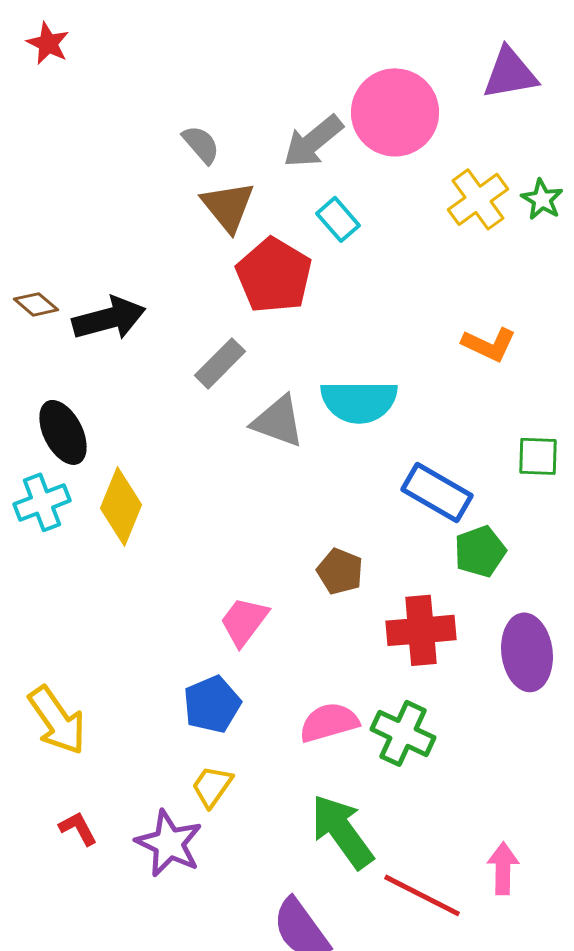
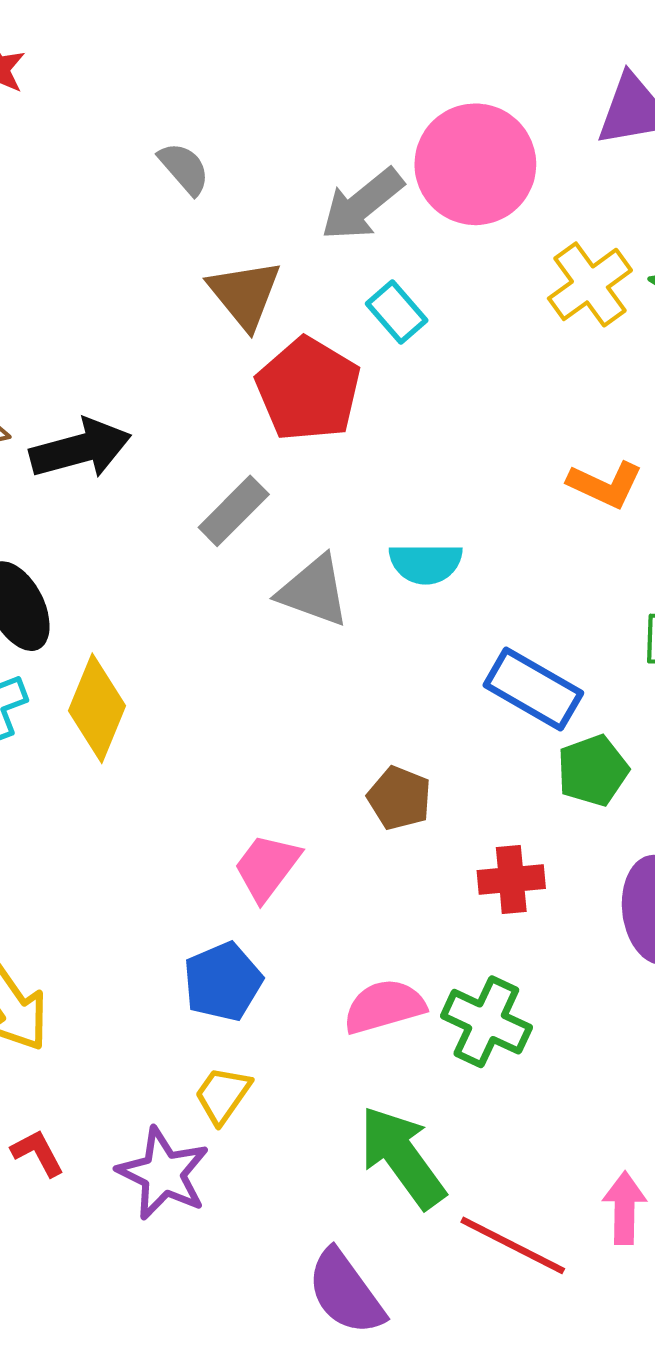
gray semicircle: (201, 144) -> (184, 168), moved
cyan semicircle: (359, 401) -> (426, 563), size x0.7
red cross: (421, 630) -> (511, 880), size x0.7

